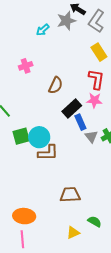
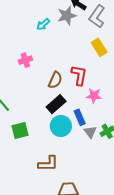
red L-shape: (96, 79) -> (79, 75), moved
black rectangle: (72, 109) -> (56, 104), moved
cyan circle: (39, 137) -> (61, 126), moved
brown L-shape: (48, 153) -> (48, 164), moved

